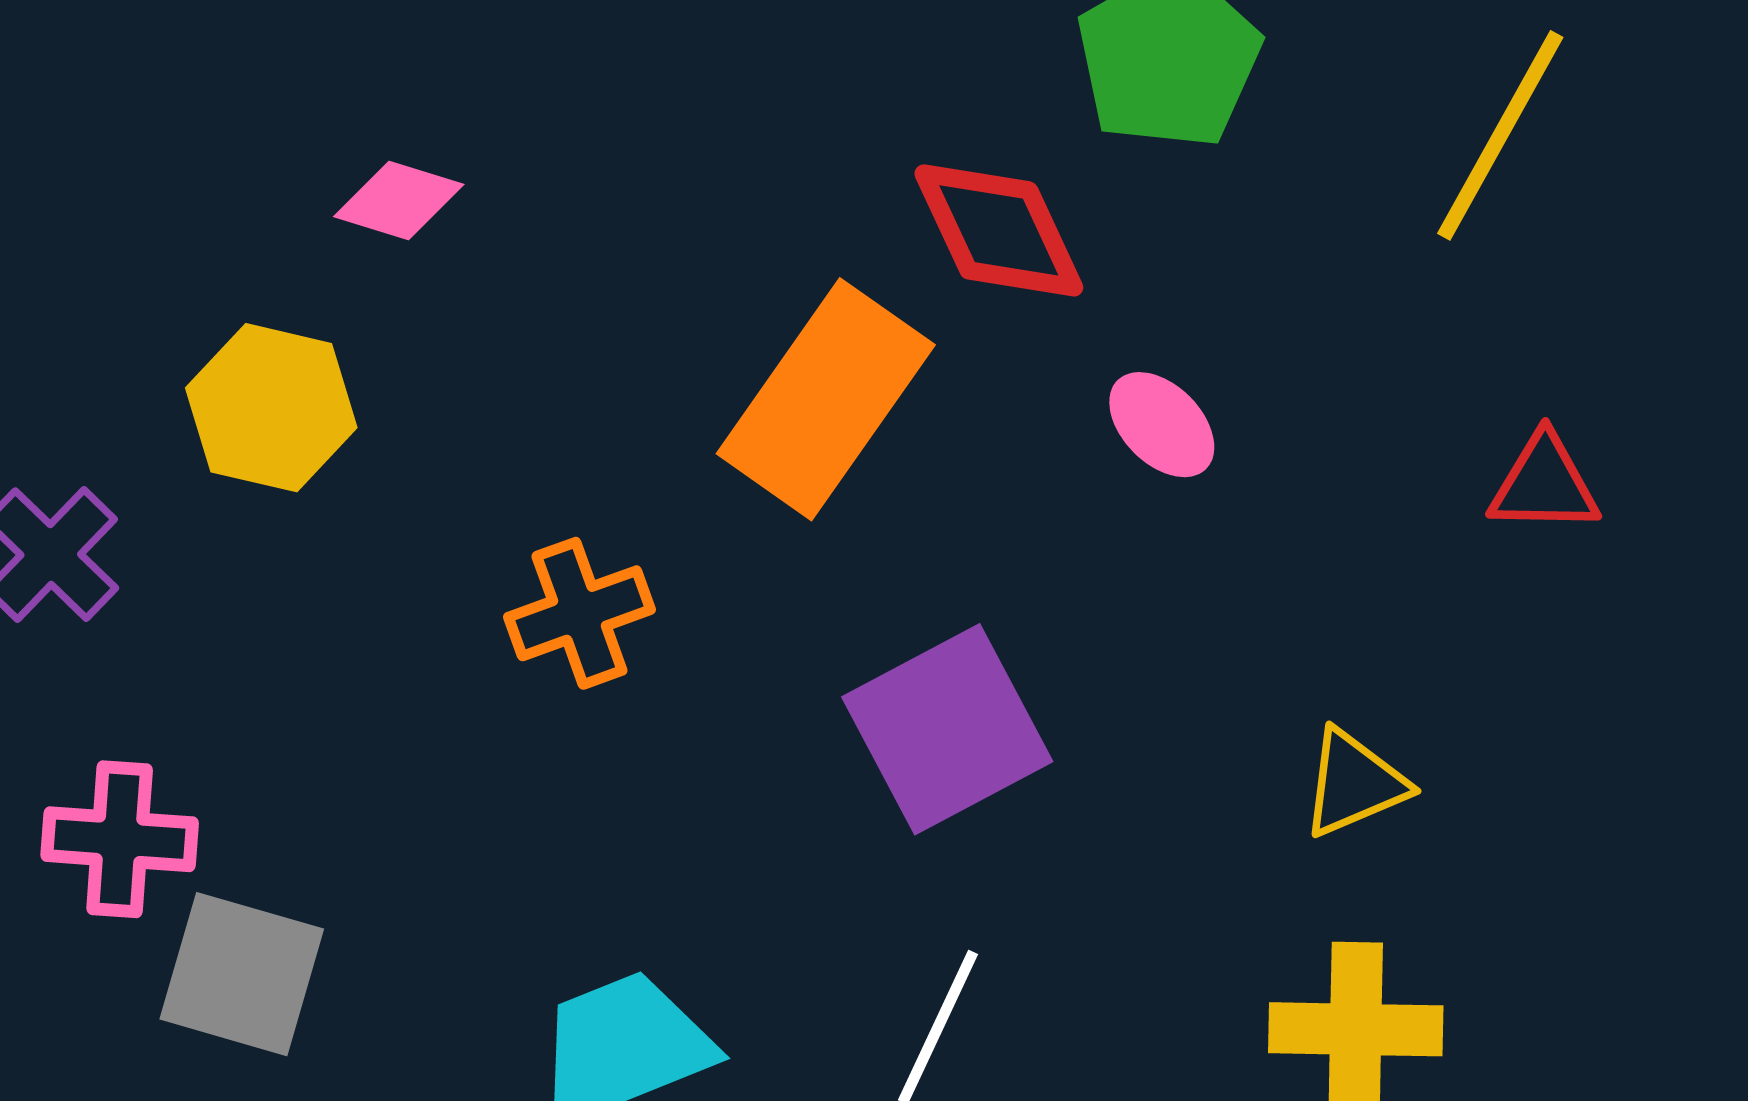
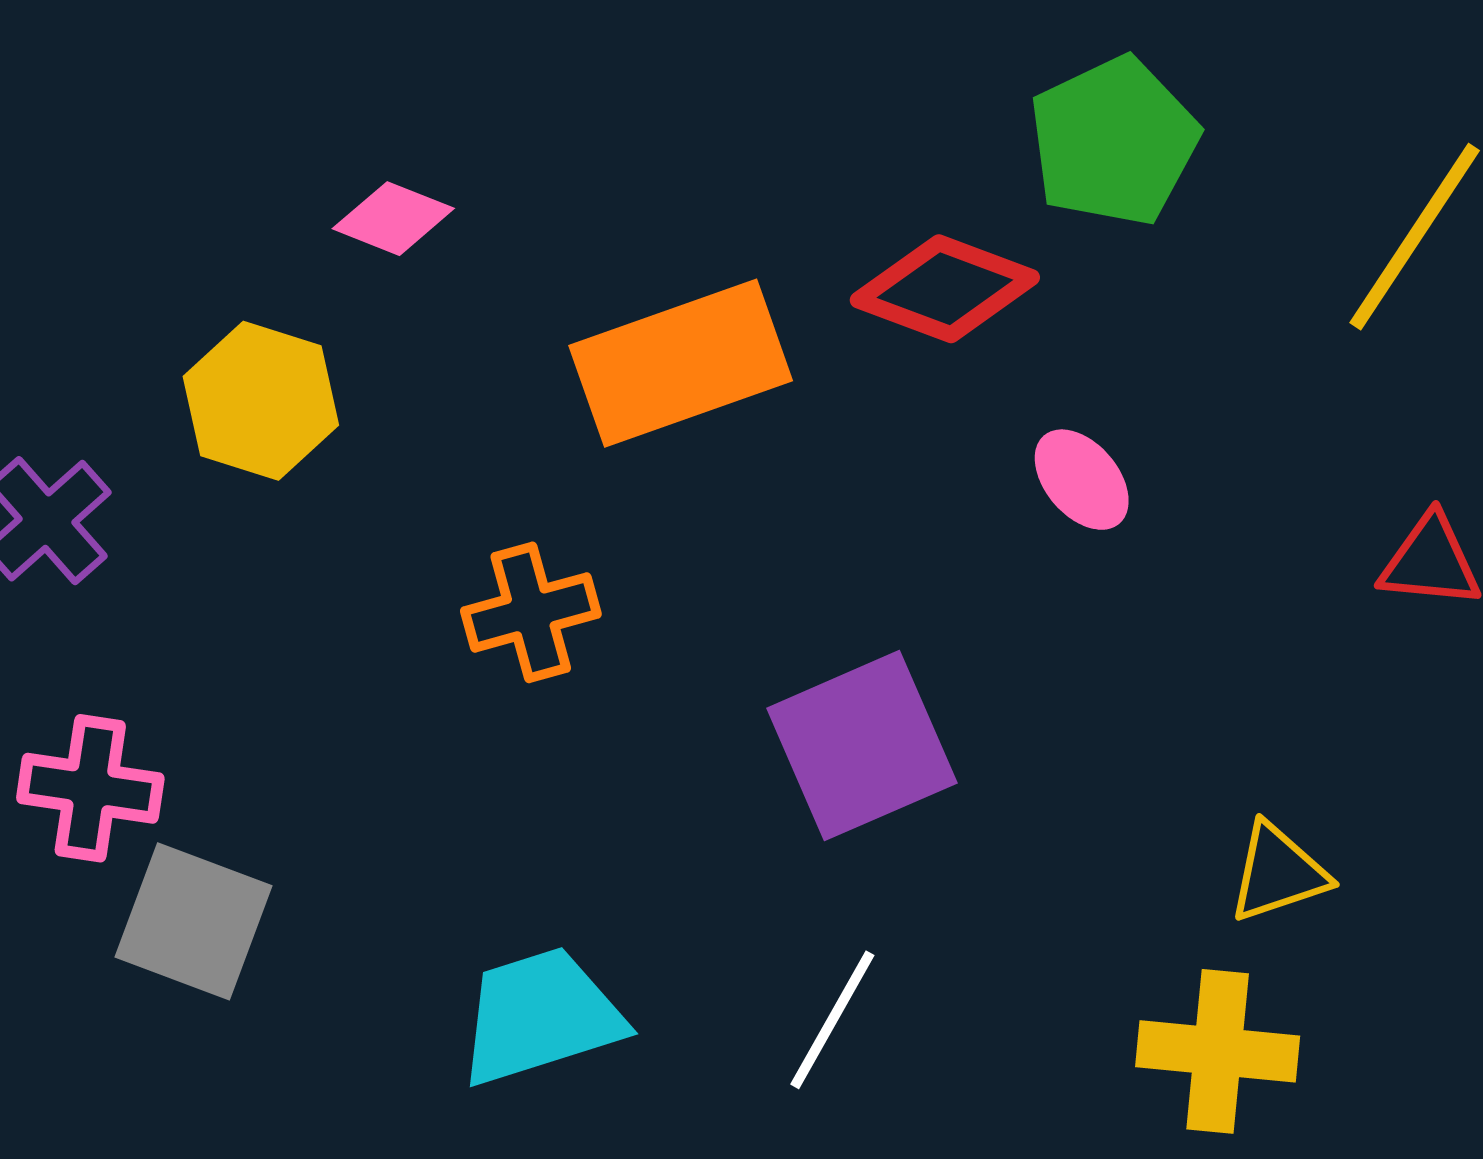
red diamond: (999, 230) -> (945, 289), turned -49
orange rectangle: (826, 399) -> (681, 363), moved, turned 31
yellow triangle: (1354, 783) -> (1278, 873), moved

